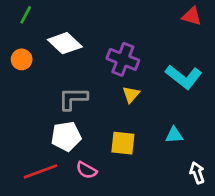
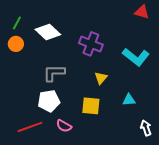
green line: (26, 15) -> (17, 23), moved
yellow triangle: (131, 95) -> (101, 78), moved

